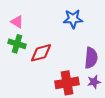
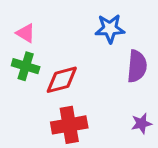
purple semicircle: (91, 58) -> (137, 66), moved
red cross: (67, 83) -> (69, 125), moved

